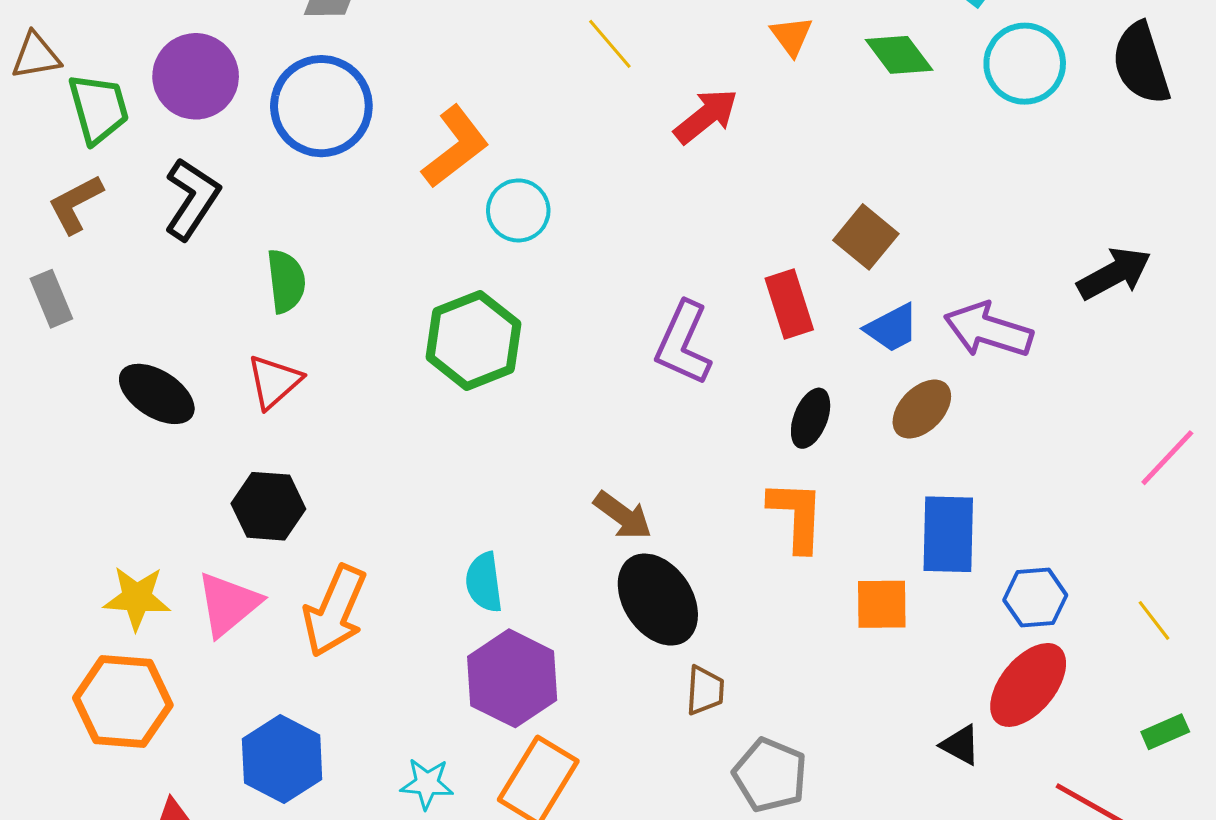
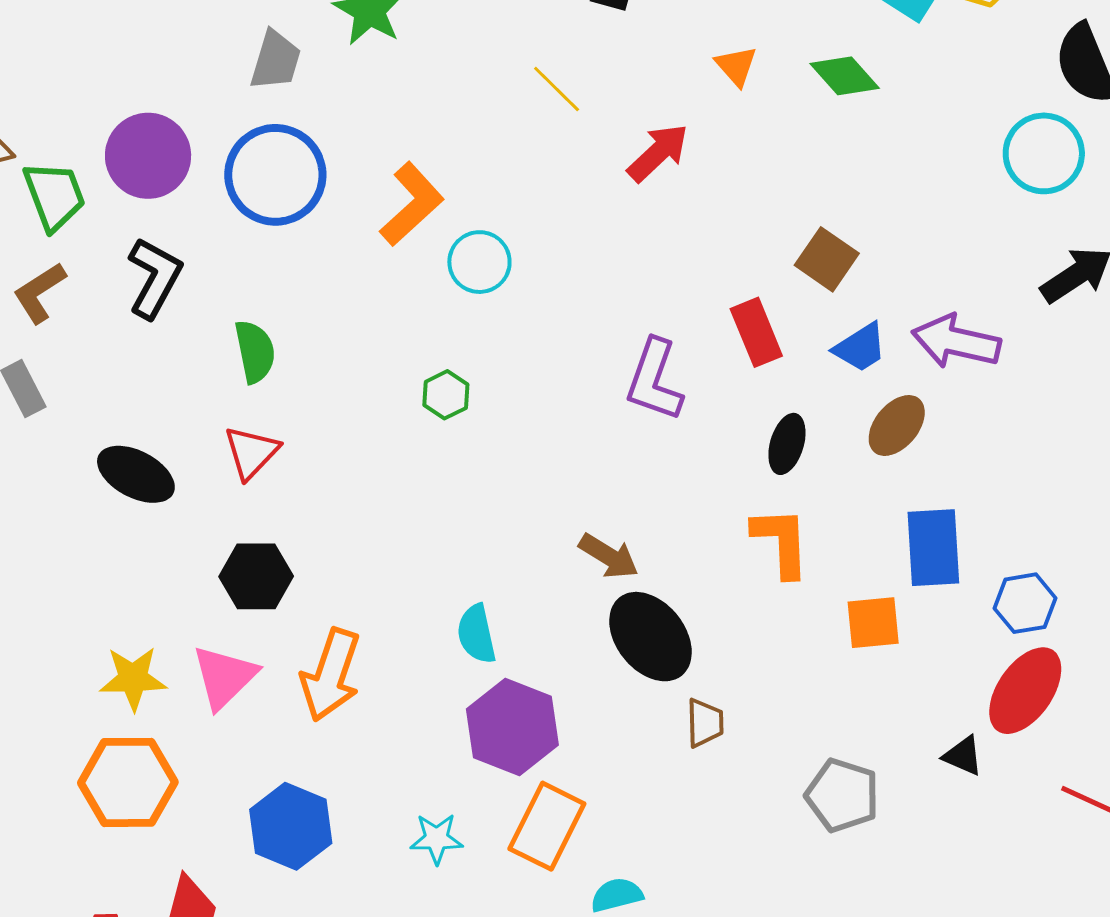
cyan circle: (1025, 64) -> (1044, 153), moved
green hexagon: (473, 340) -> (446, 395), size x0.5
gray pentagon: (770, 775) -> (842, 795), moved

